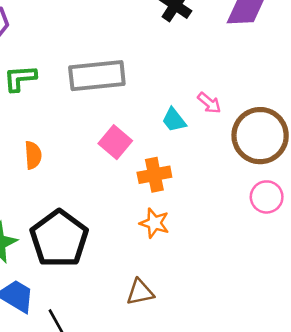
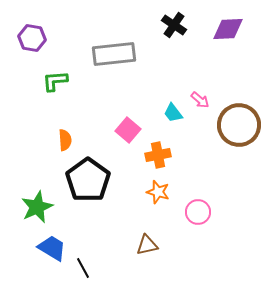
gray rectangle: (97, 76) -> (114, 54), moved
pink circle: (267, 197) -> (198, 212), moved
black pentagon: (59, 239) -> (88, 180), moved

